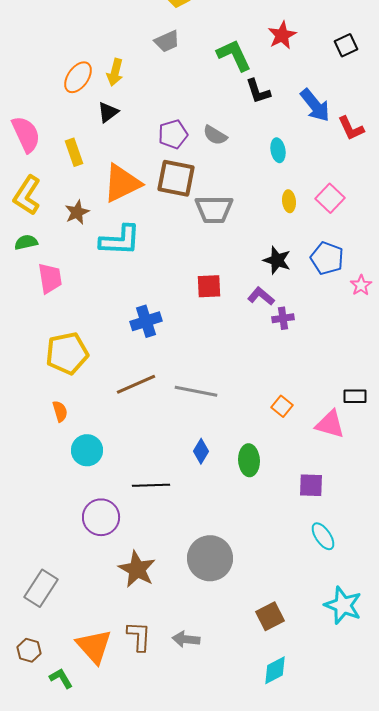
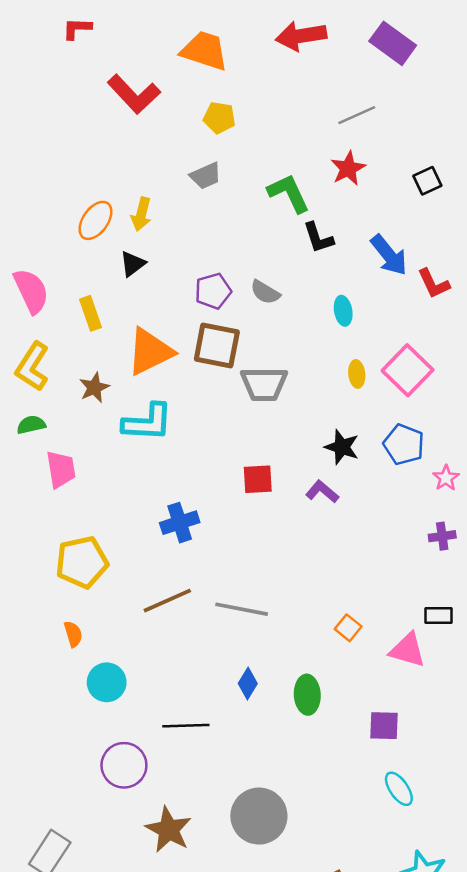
pink square: (330, 198) -> (408, 370), size x1.4
purple cross: (283, 318) -> (442, 536), moved

